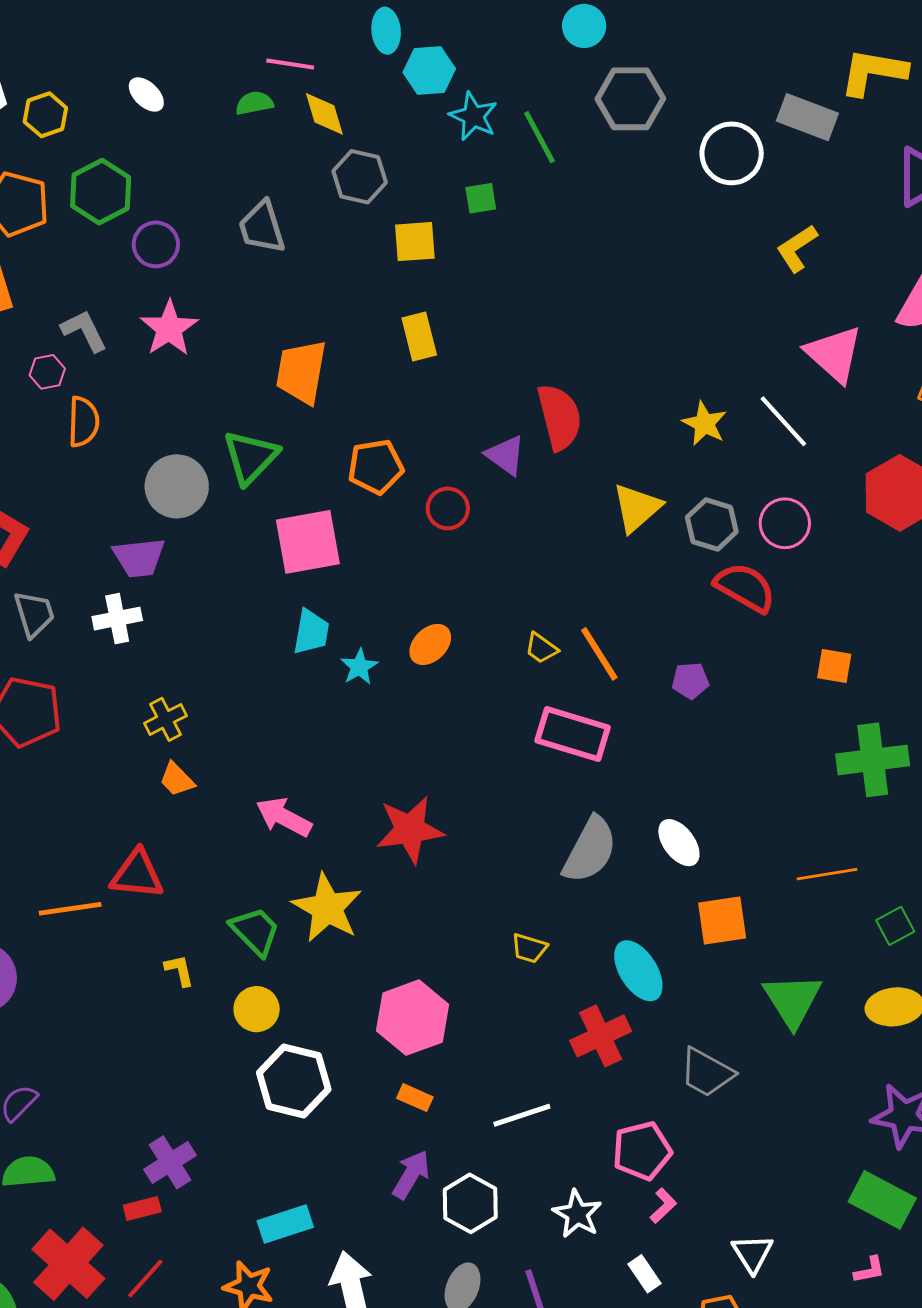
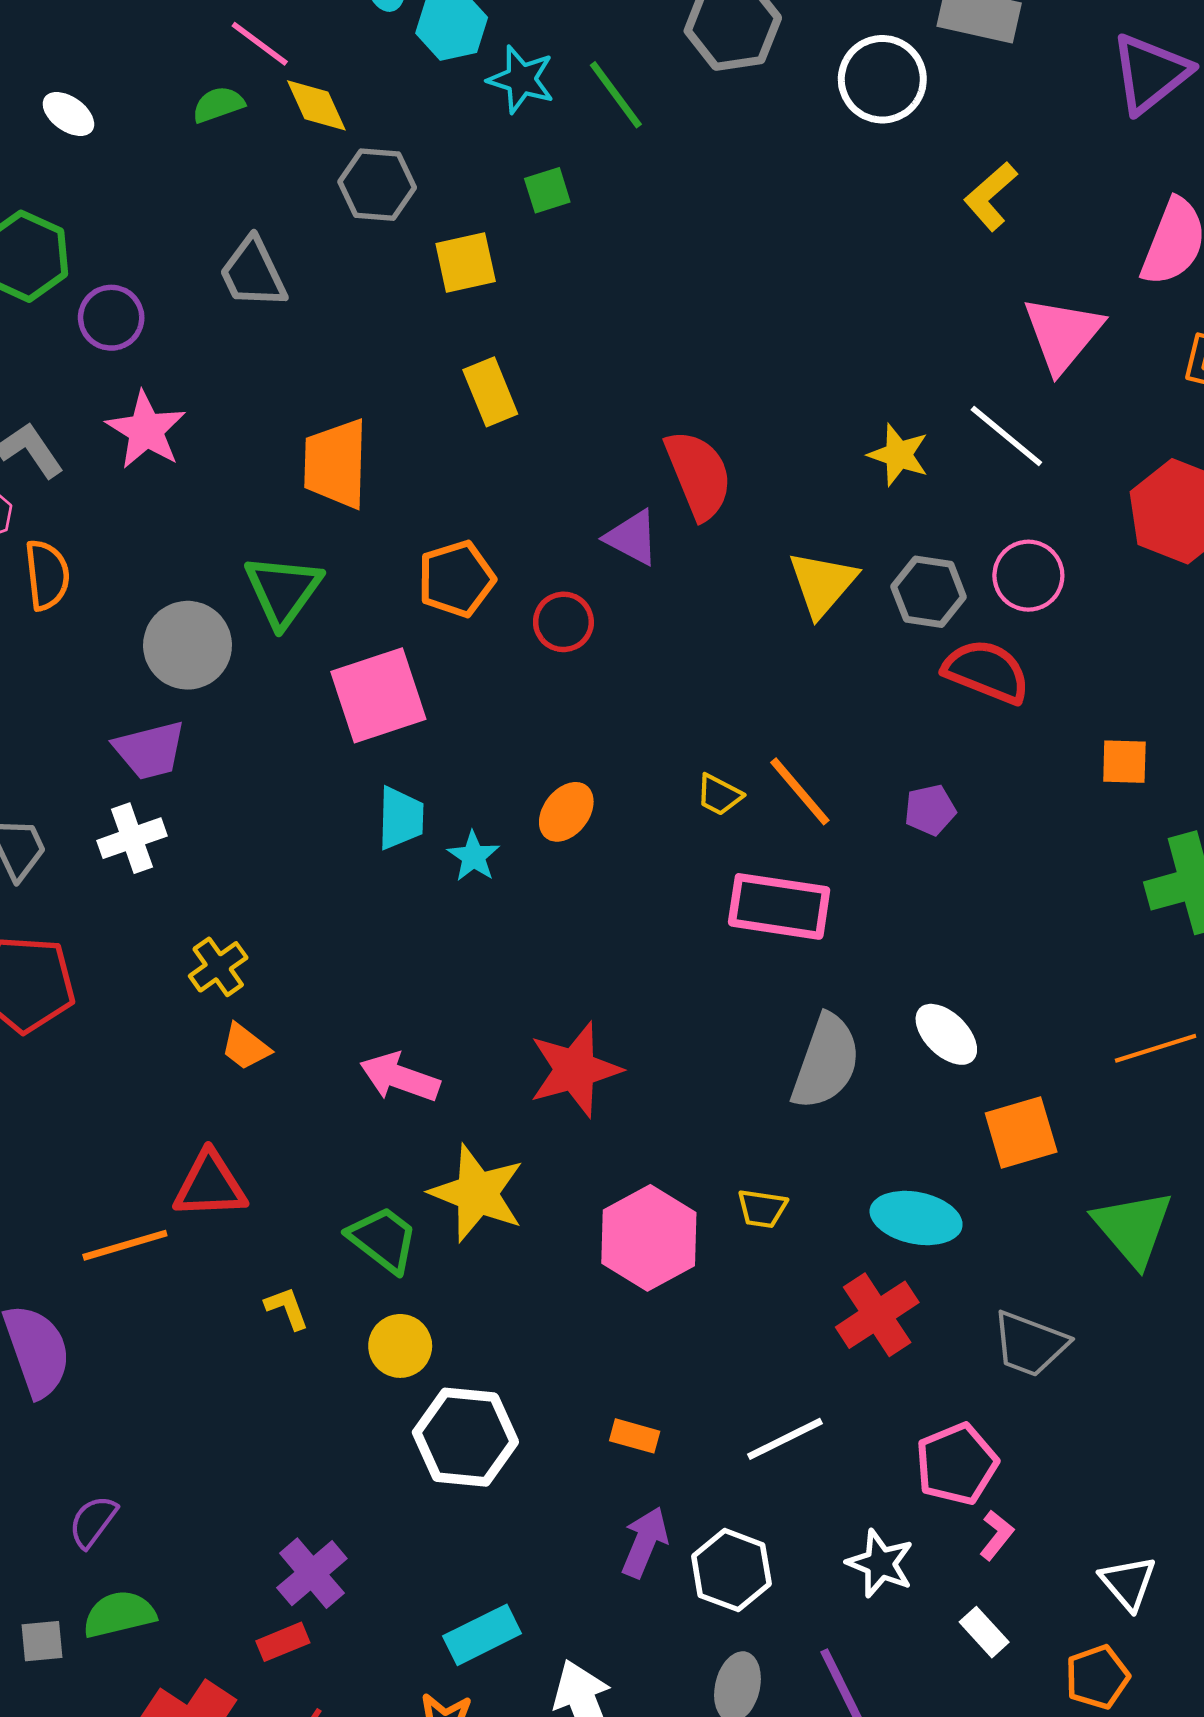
pink line: (290, 64) -> (260, 44), turned 36
pink triangle: (834, 354) -> (1063, 334), turned 36
cyan ellipse: (638, 971) -> (916, 1218), turned -38
pink hexagon: (413, 1018) -> (649, 1238), moved

